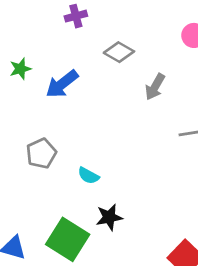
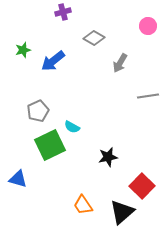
black star: (109, 217) -> (108, 157), moved
green square: (68, 239) -> (50, 145), moved, turned 32

